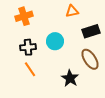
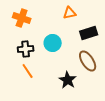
orange cross: (24, 16) -> (22, 18), turned 36

